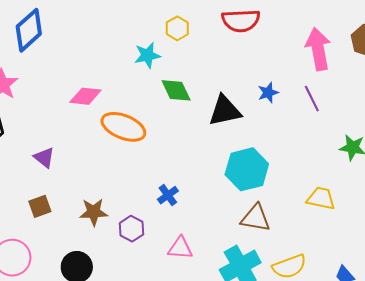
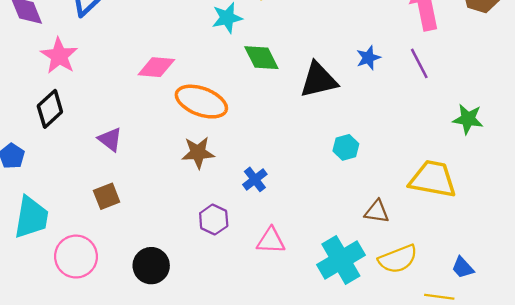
cyan hexagon: (247, 169) -> (346, 147), size x0.5
yellow trapezoid: (321, 198) -> (433, 179), size x1.4
brown star: (94, 212) -> (198, 153), moved
brown triangle: (256, 218) -> (377, 212), moved, size x0.7

